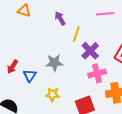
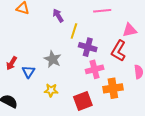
purple cross: (90, 51) -> (88, 47), turned -30
gray star: (54, 63) -> (53, 59), turned 30

